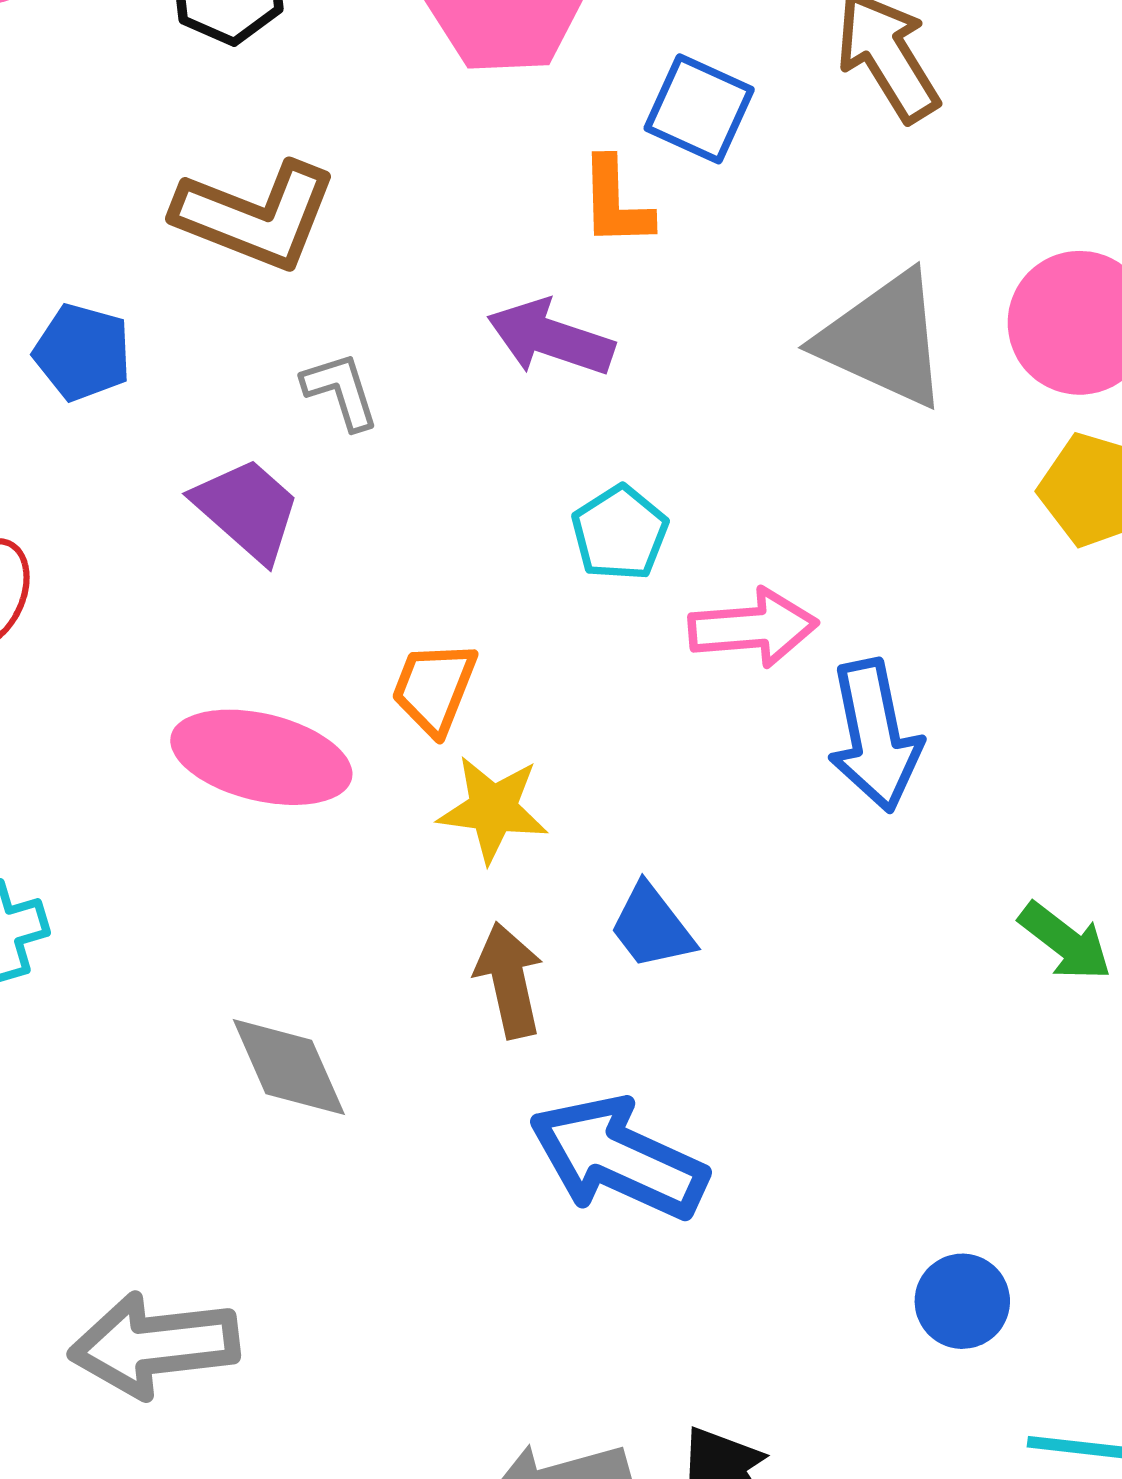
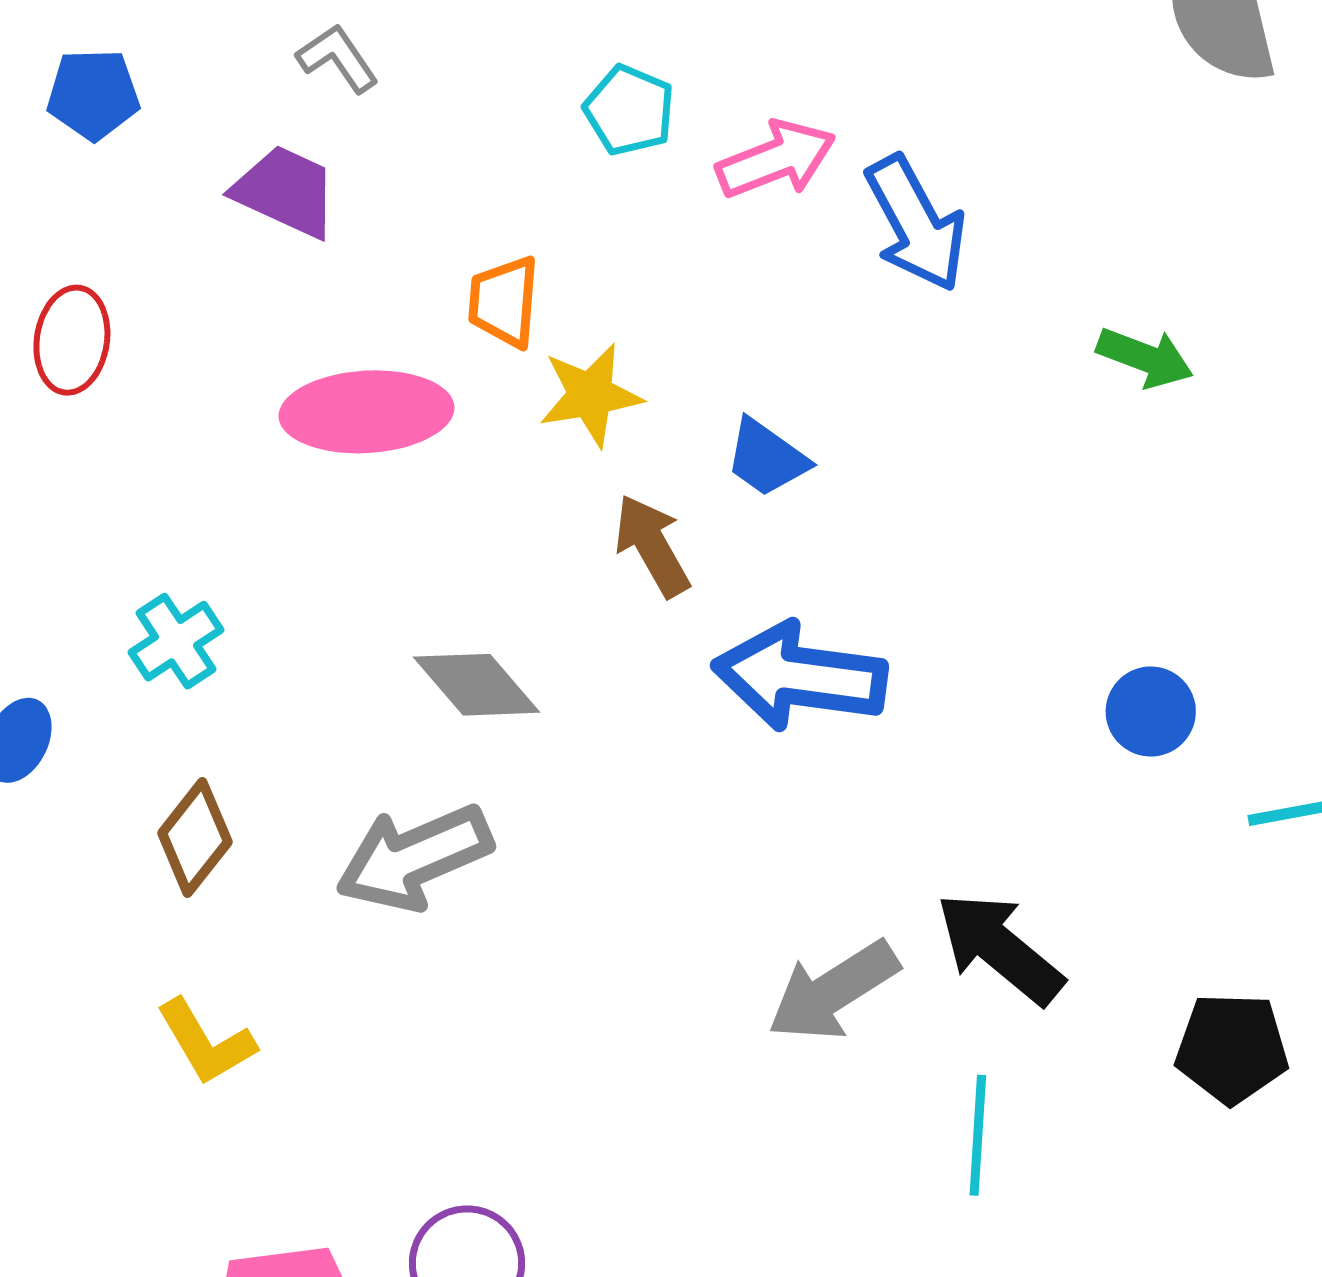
gray arrow: (154, 1345) -> (414, 858), moved

